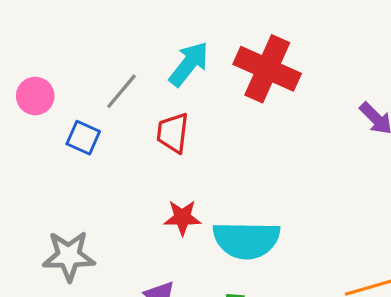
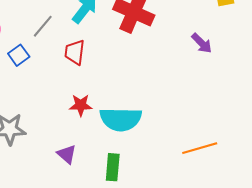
blue square: (83, 138) -> (19, 55), turned 30

